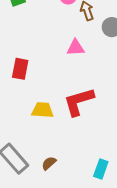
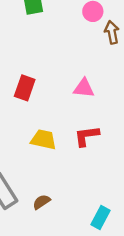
pink triangle: (75, 48) -> (84, 88), moved
red L-shape: (79, 102) -> (87, 136), size x0.7

